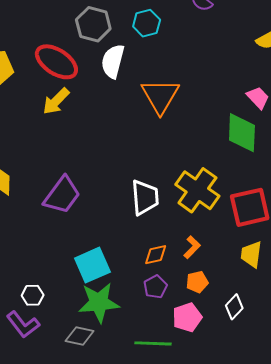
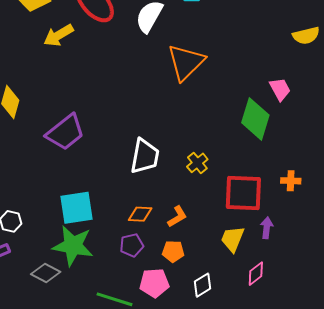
yellow arrow: (56, 101) -> (58, 35), moved
yellow cross: (197, 190) -> (197, 163), size x0.5

